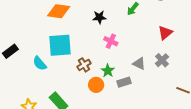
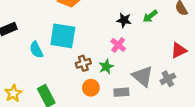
black star: (99, 17) -> (124, 20), moved
gray triangle: (139, 63) -> (143, 76), size x1.5
green star: (108, 71) -> (106, 67), moved

